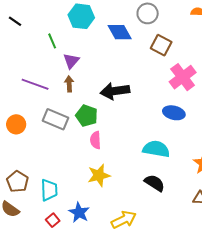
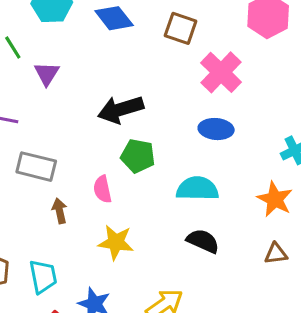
brown arrow: (69, 84) -> (60, 211), moved
green pentagon: (87, 116) -> (138, 156), moved
yellow star: (99, 175) -> (116, 242), turned 30

